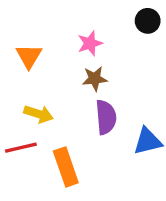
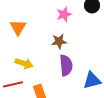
pink star: (90, 43) -> (64, 14), moved

